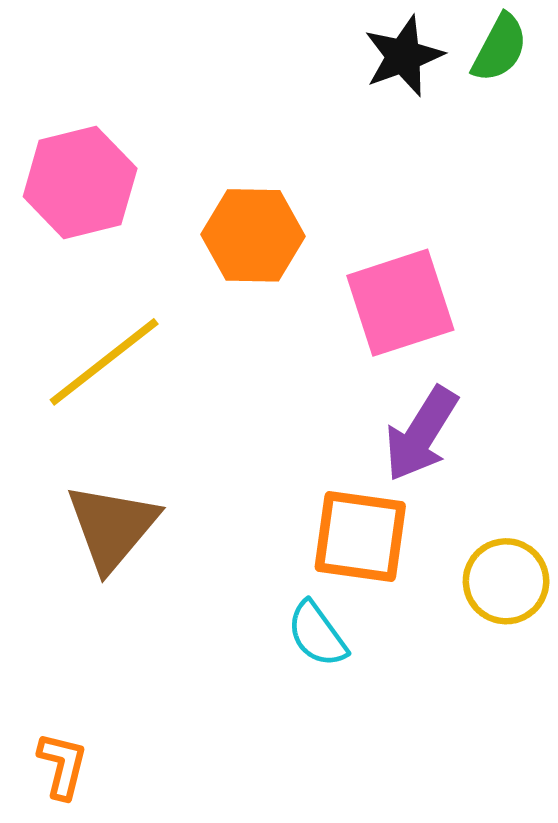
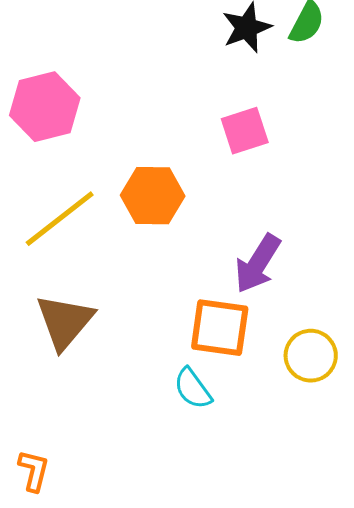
orange hexagon: (253, 235) -> (153, 196), moved
pink square: (400, 303) -> (245, 131), moved, size x0.7

